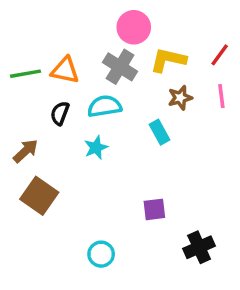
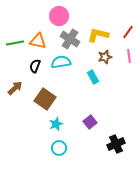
pink circle: (134, 27) -> (59, 16), moved
cyan star: (96, 148) -> (56, 124), moved
brown square: (39, 196) -> (45, 99), moved
purple square: (154, 209) -> (90, 122), turned -32

